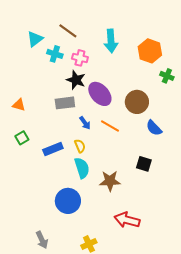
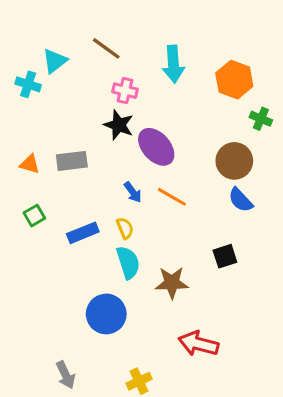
cyan cross: (55, 54) -> (28, 84), moved
brown circle: (137, 102) -> (234, 161), moved
gray rectangle: (65, 103) -> (72, 161), moved
black square: (144, 164) -> (225, 256), turned -35

